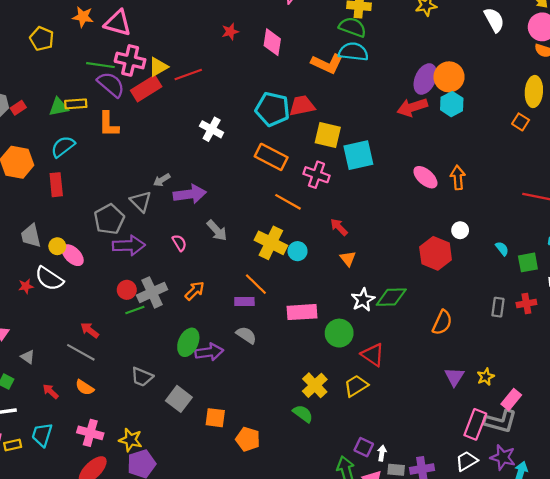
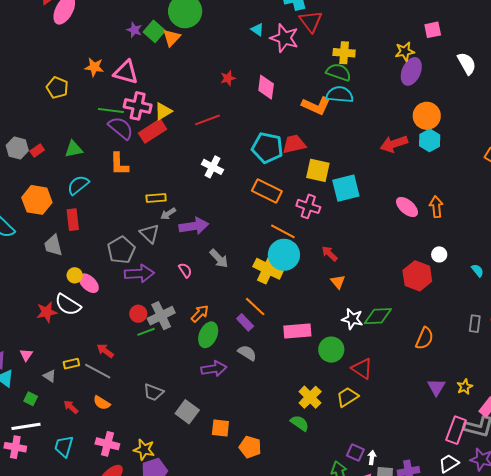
red line: (188, 75) -> (207, 120), moved
purple ellipse: (425, 79) -> (411, 71), moved
yellow rectangle: (76, 104) -> (156, 198), moved
gray trapezoid: (31, 236) -> (53, 245), moved
cyan circle: (298, 251) -> (284, 255), moved, size x1.8
red star: (26, 286) -> (47, 312), size x1.5
white star: (363, 300) -> (352, 319), turned -30
purple rectangle: (244, 301) -> (245, 322), turned 48
green ellipse: (188, 342) -> (208, 335), moved
yellow rectangle: (13, 445) -> (71, 364), moved

